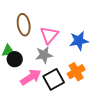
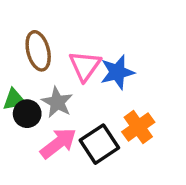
blue star: (79, 41) -> (117, 72), moved
gray star: (44, 55) -> (57, 102), moved, turned -30

